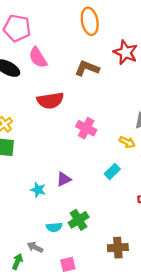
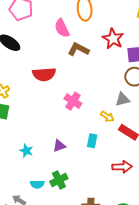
pink semicircle: (38, 58) -> (62, 28), moved
cyan rectangle: (112, 172) -> (92, 141), turned -40
purple triangle: (64, 179) -> (59, 146), moved

